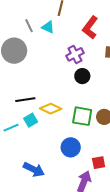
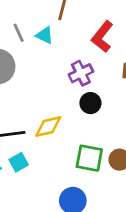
yellow diamond: (51, 109) -> (48, 127), moved, turned -40

